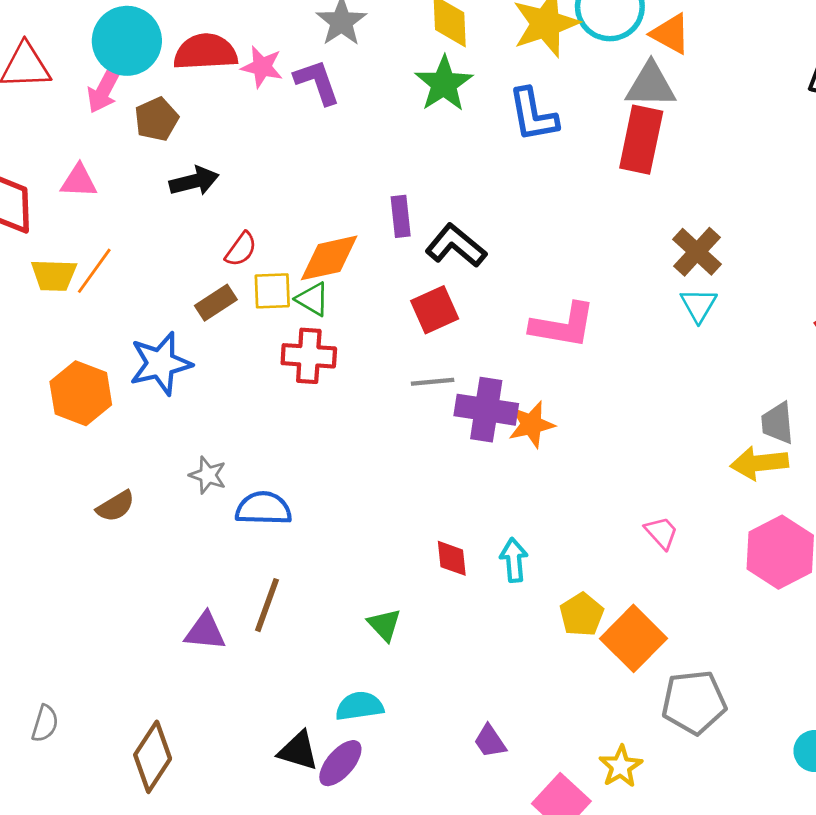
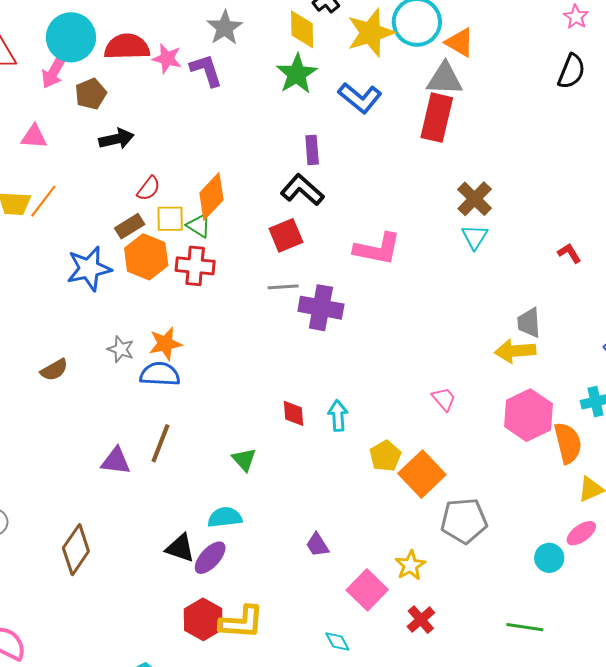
blue L-shape: (533, 115) -> (360, 98), turned -42
purple rectangle: (401, 216) -> (312, 150), moved
orange diamond: (329, 258) -> (211, 196), turned -36
orange hexagon: (81, 393) -> (146, 257), moved
orange star: (531, 424) -> (165, 344), moved

